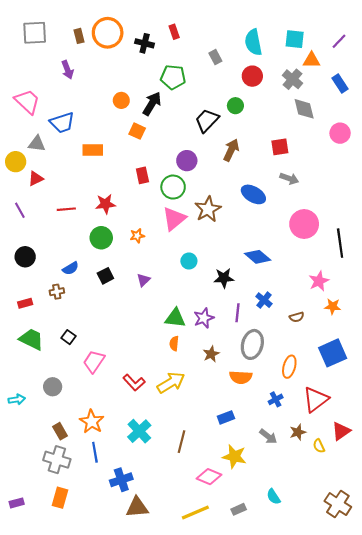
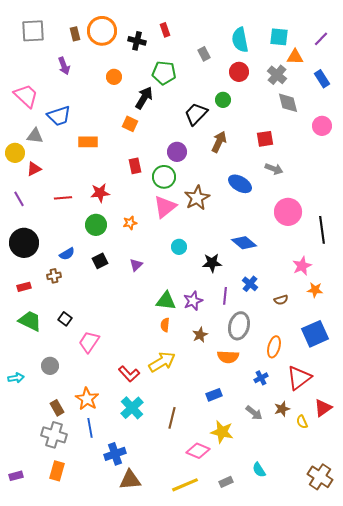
orange circle: (121, 100) -> (114, 77), moved
black circle: (25, 257) -> (24, 243), size x1.5
red L-shape: (134, 383) -> (129, 374), moved

